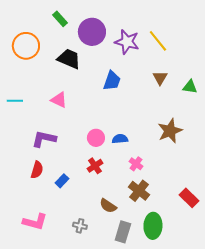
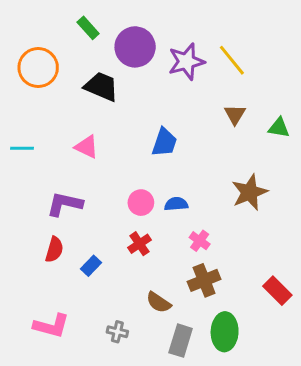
purple star: (127, 42) -> (186, 62), turned -30
blue trapezoid: (112, 81) -> (164, 142), moved
brown cross: (139, 191) -> (204, 280), turned 30

